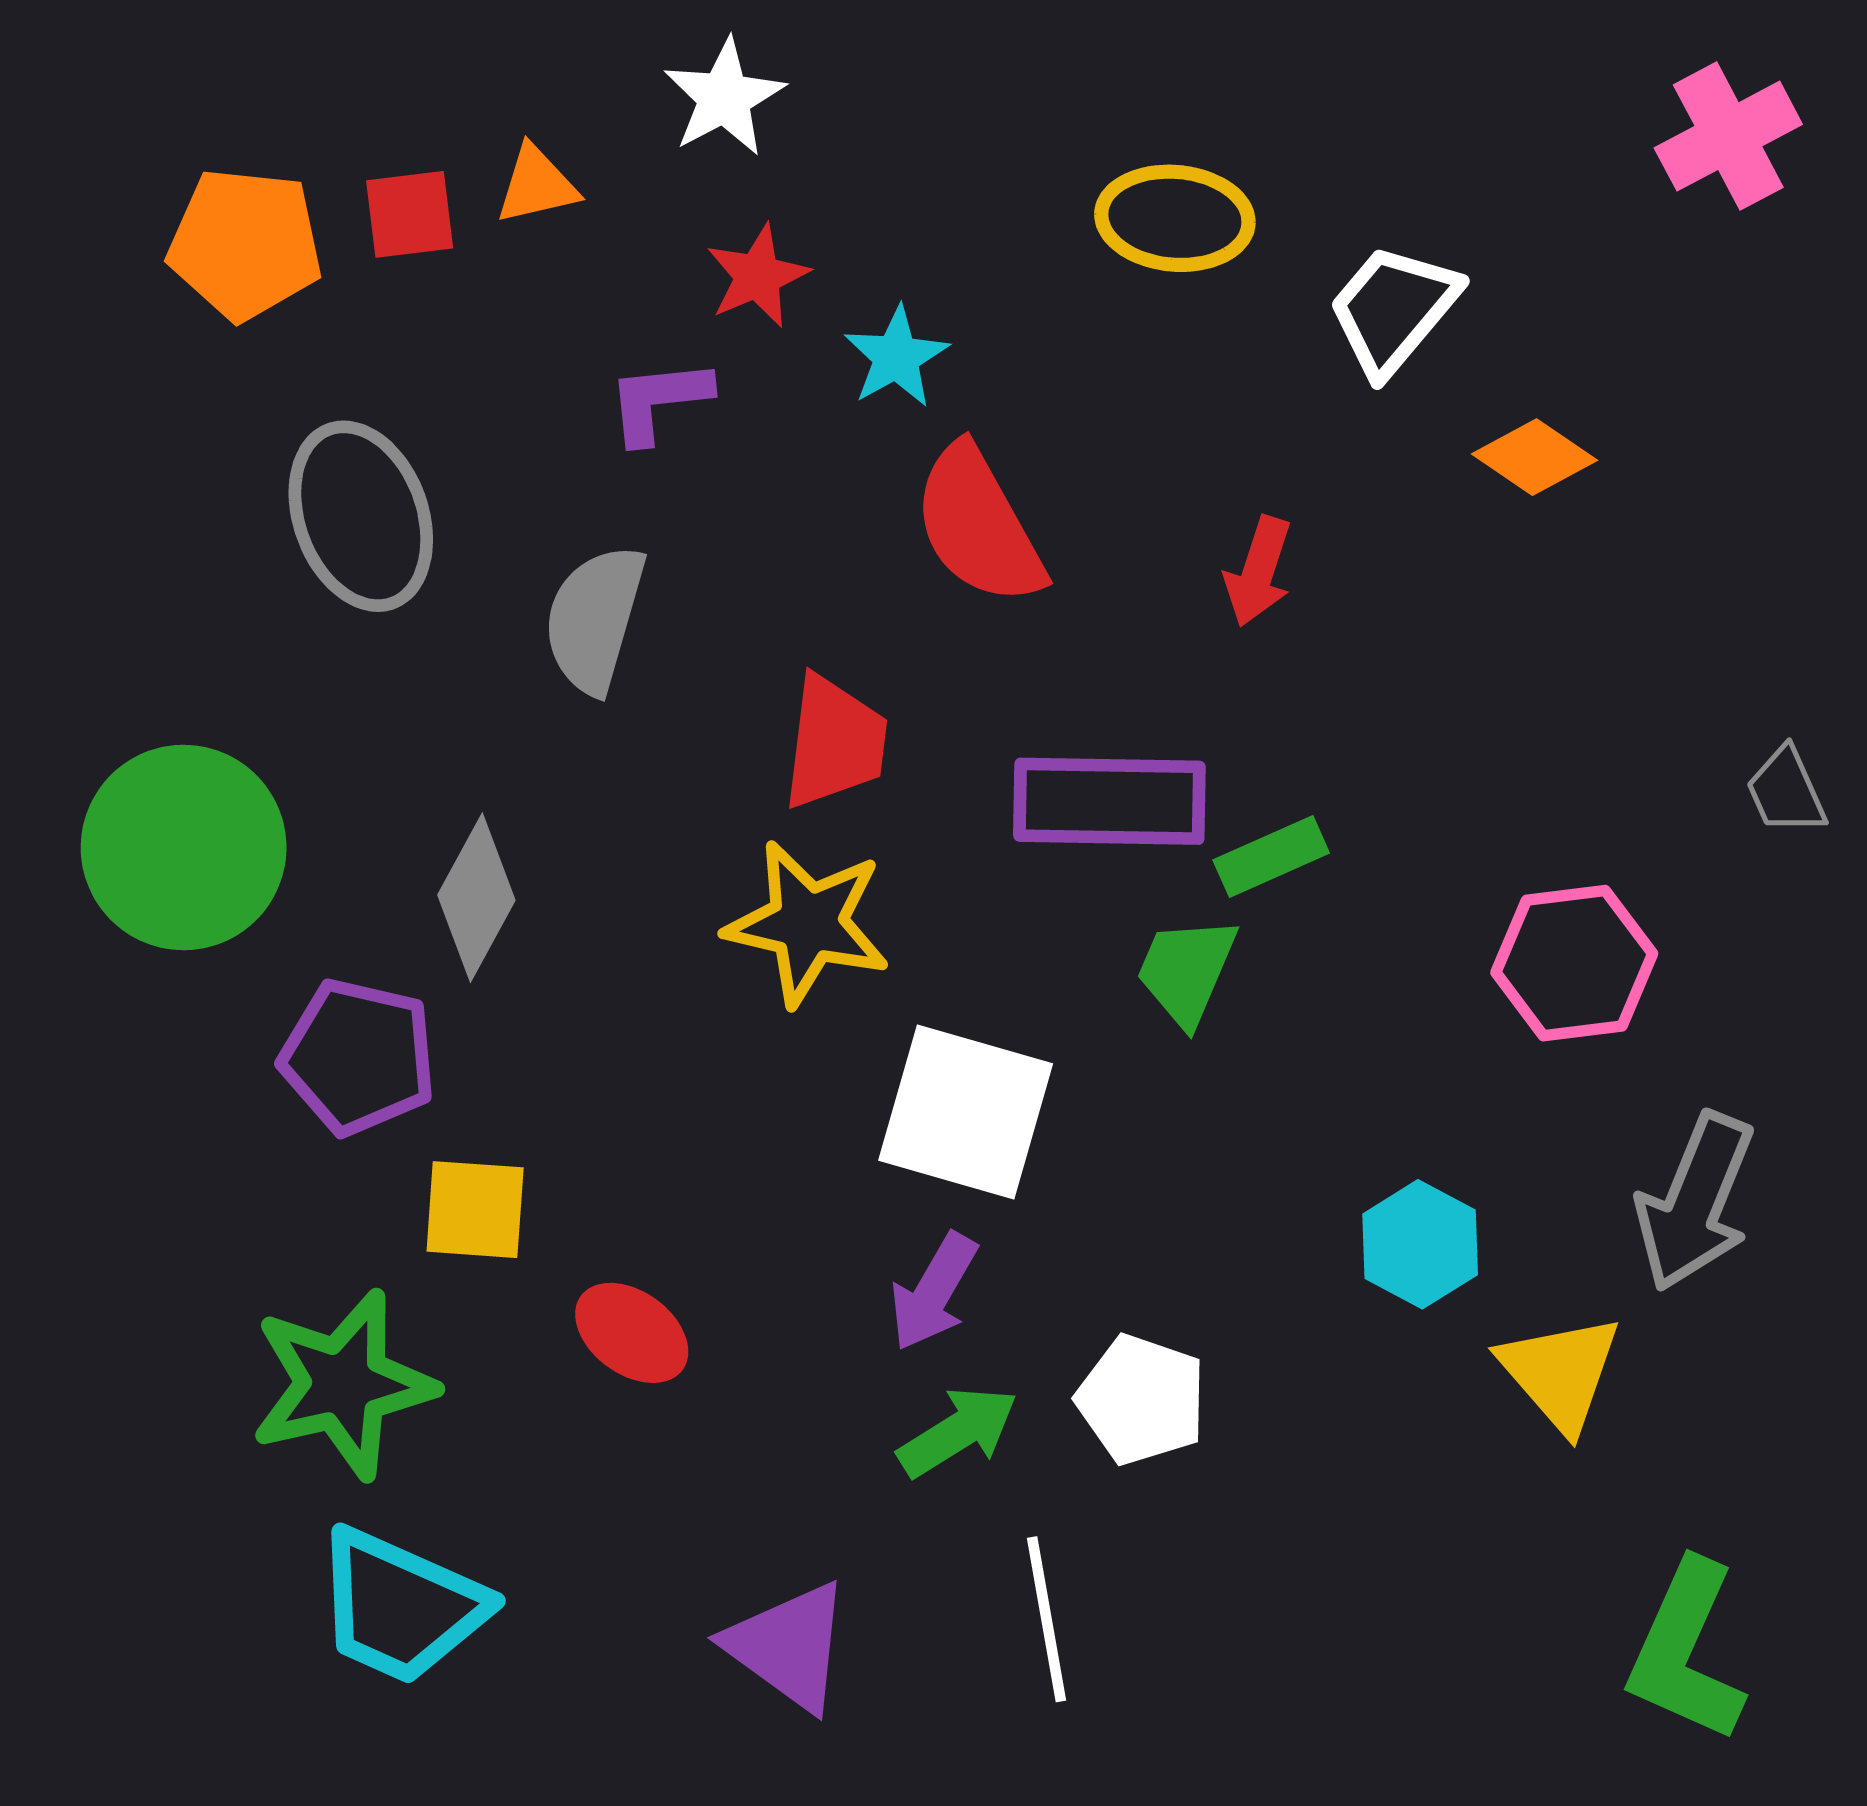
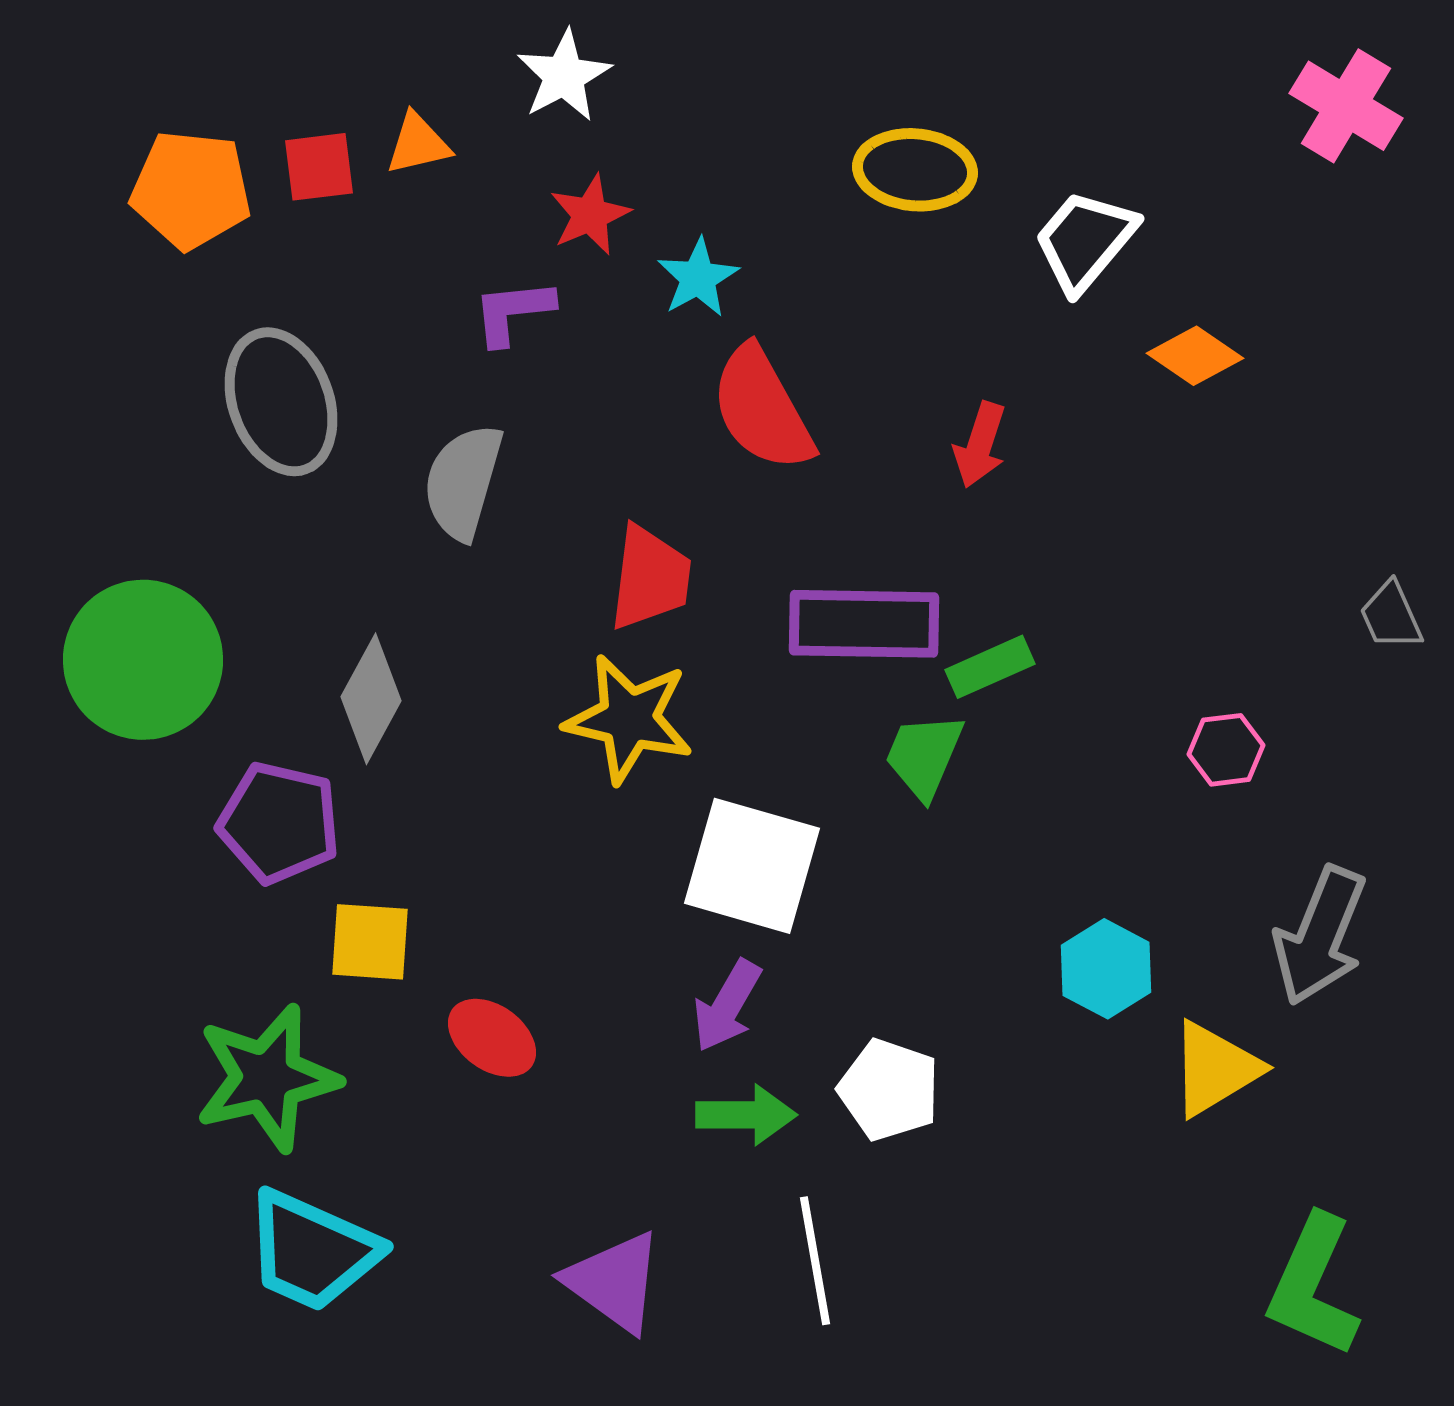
pink cross: (1728, 136) -> (1346, 106), turned -31
pink hexagon: (1574, 963) -> (1226, 750), size x0.6
yellow triangle: (1560, 1373) -> (1215, 1069), turned 40
green arrow: (958, 1432) -> (746, 1115), turned 32

